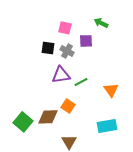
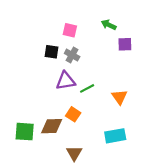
purple square: (86, 41) -> (125, 44), moved
green square: (23, 122) -> (25, 132), turned -36

